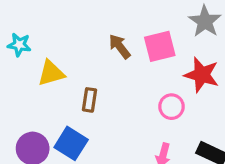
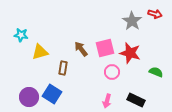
brown arrow: (120, 46) -> (81, 49), moved
pink square: (160, 46) -> (105, 48), moved

